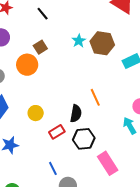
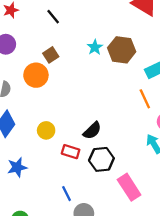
orange line: (95, 97) -> (145, 99), moved
black semicircle: (76, 114) -> (92, 131), turned 36
red rectangle: (57, 132) -> (71, 152), turned 49

